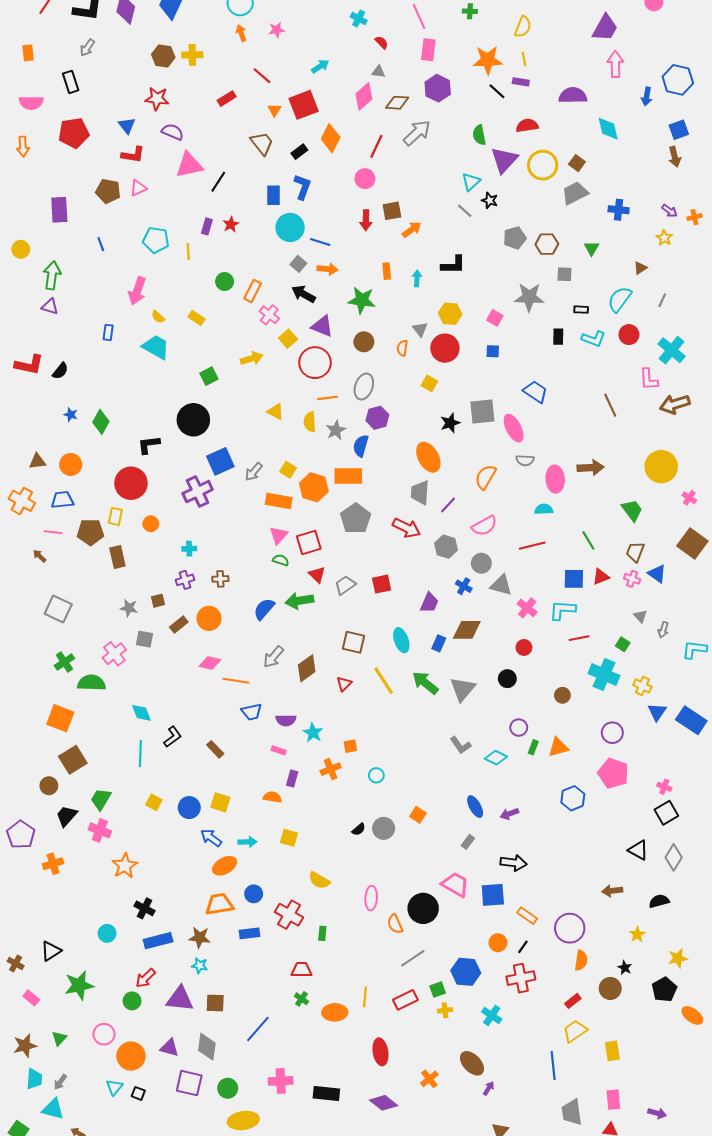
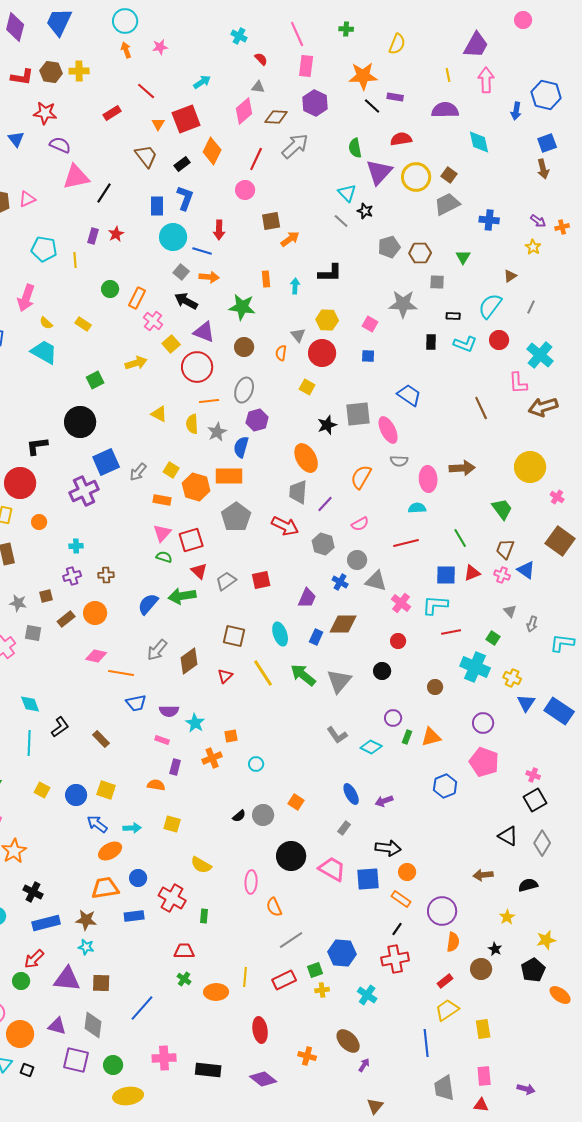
yellow line: (524, 59) -> (448, 75), moved
red L-shape: (133, 155) -> (22, 77), moved
cyan triangle: (471, 182) -> (347, 193), turned -30
red arrow: (366, 220) -> (219, 230), moved
orange rectangle: (279, 501) -> (162, 500), size x0.7
pink semicircle: (484, 526) -> (360, 524), size x0.7
black circle: (423, 908) -> (291, 856), moved
orange circle: (498, 943) -> (407, 872), moved
orange cross: (429, 1079) -> (307, 1056), turned -36

